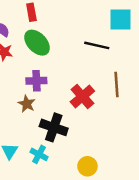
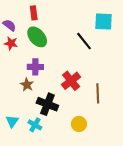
black line: (97, 45) -> (84, 41), turned 36
brown line: (117, 84) -> (98, 93), moved
yellow circle: (87, 166) -> (79, 124), moved

